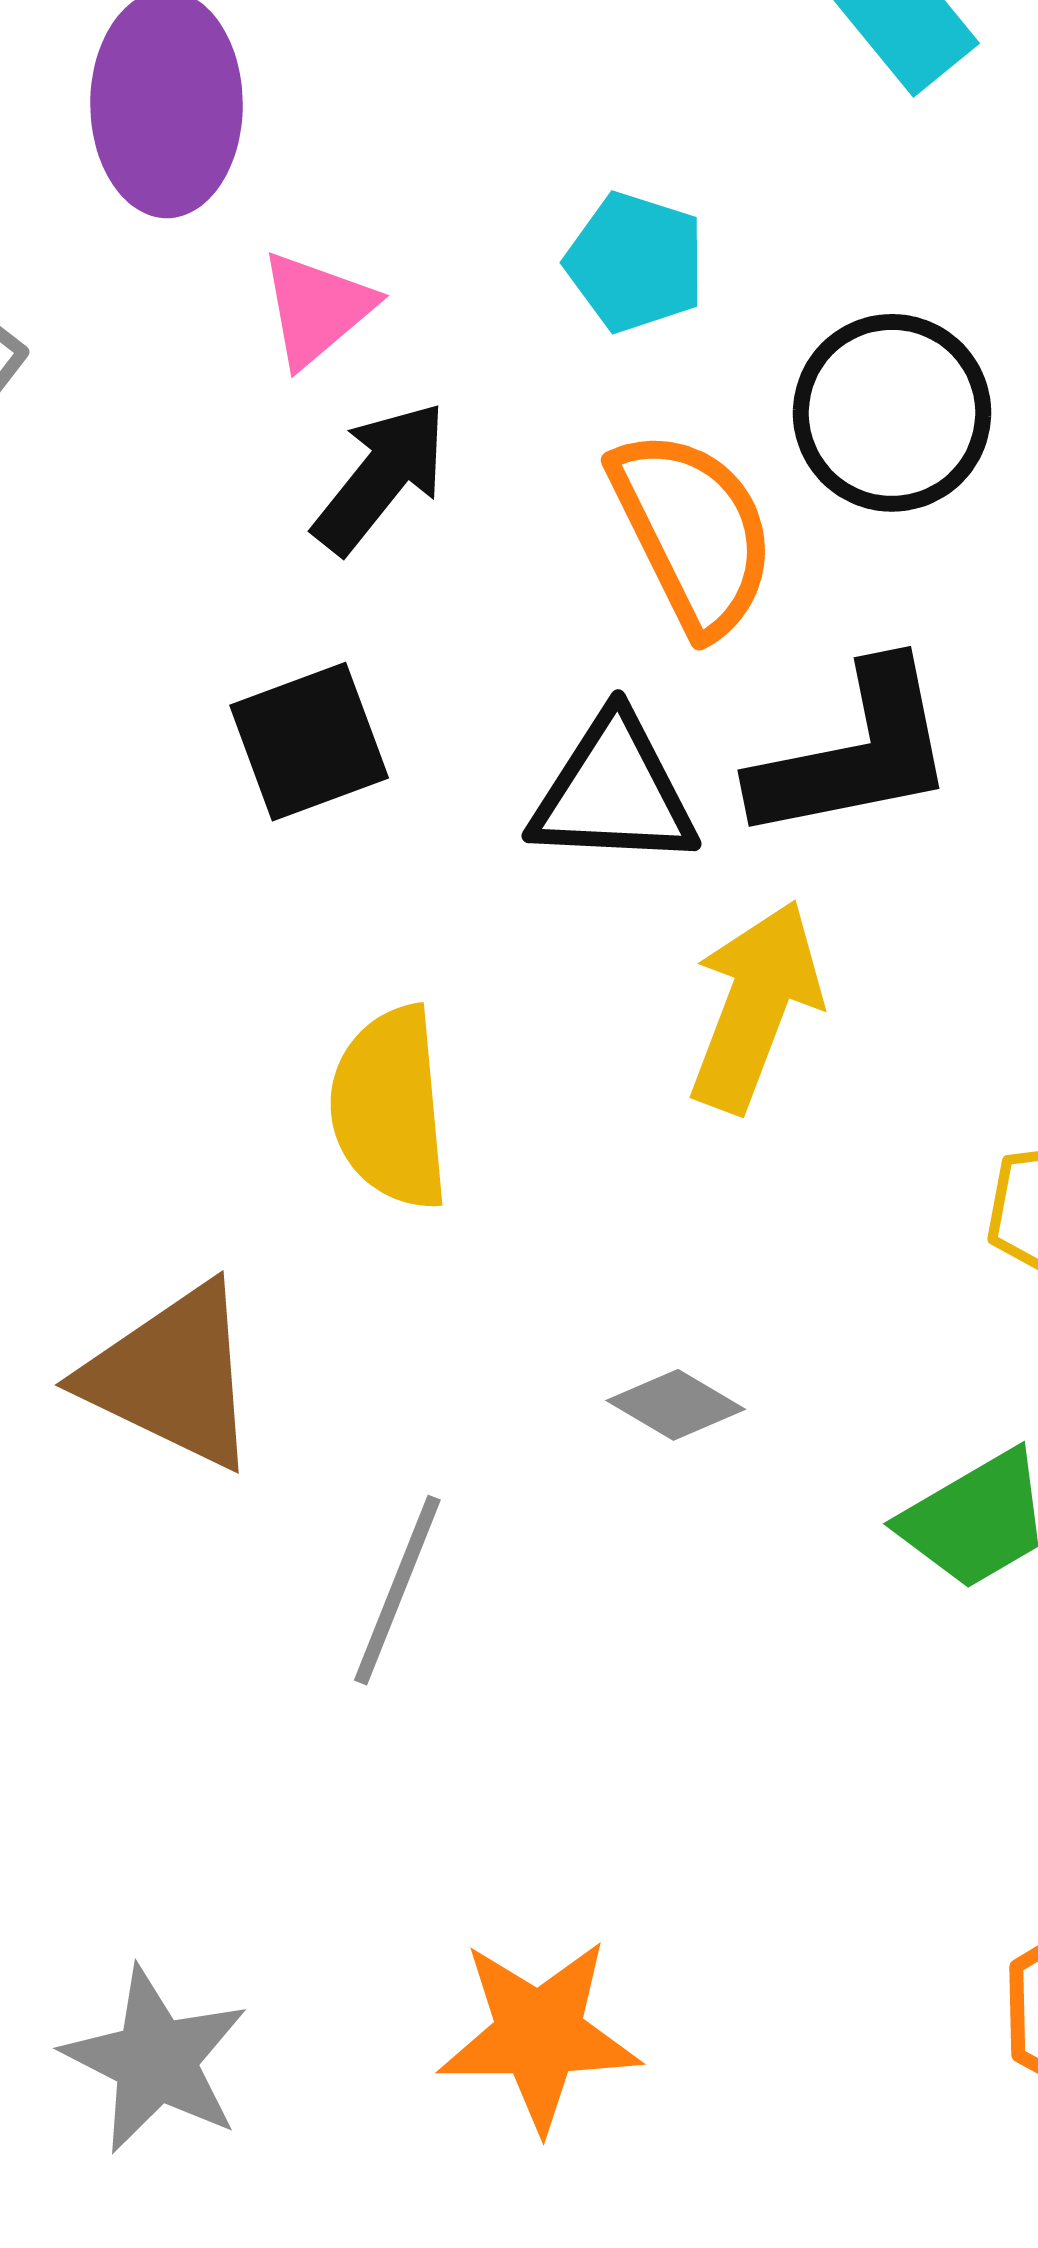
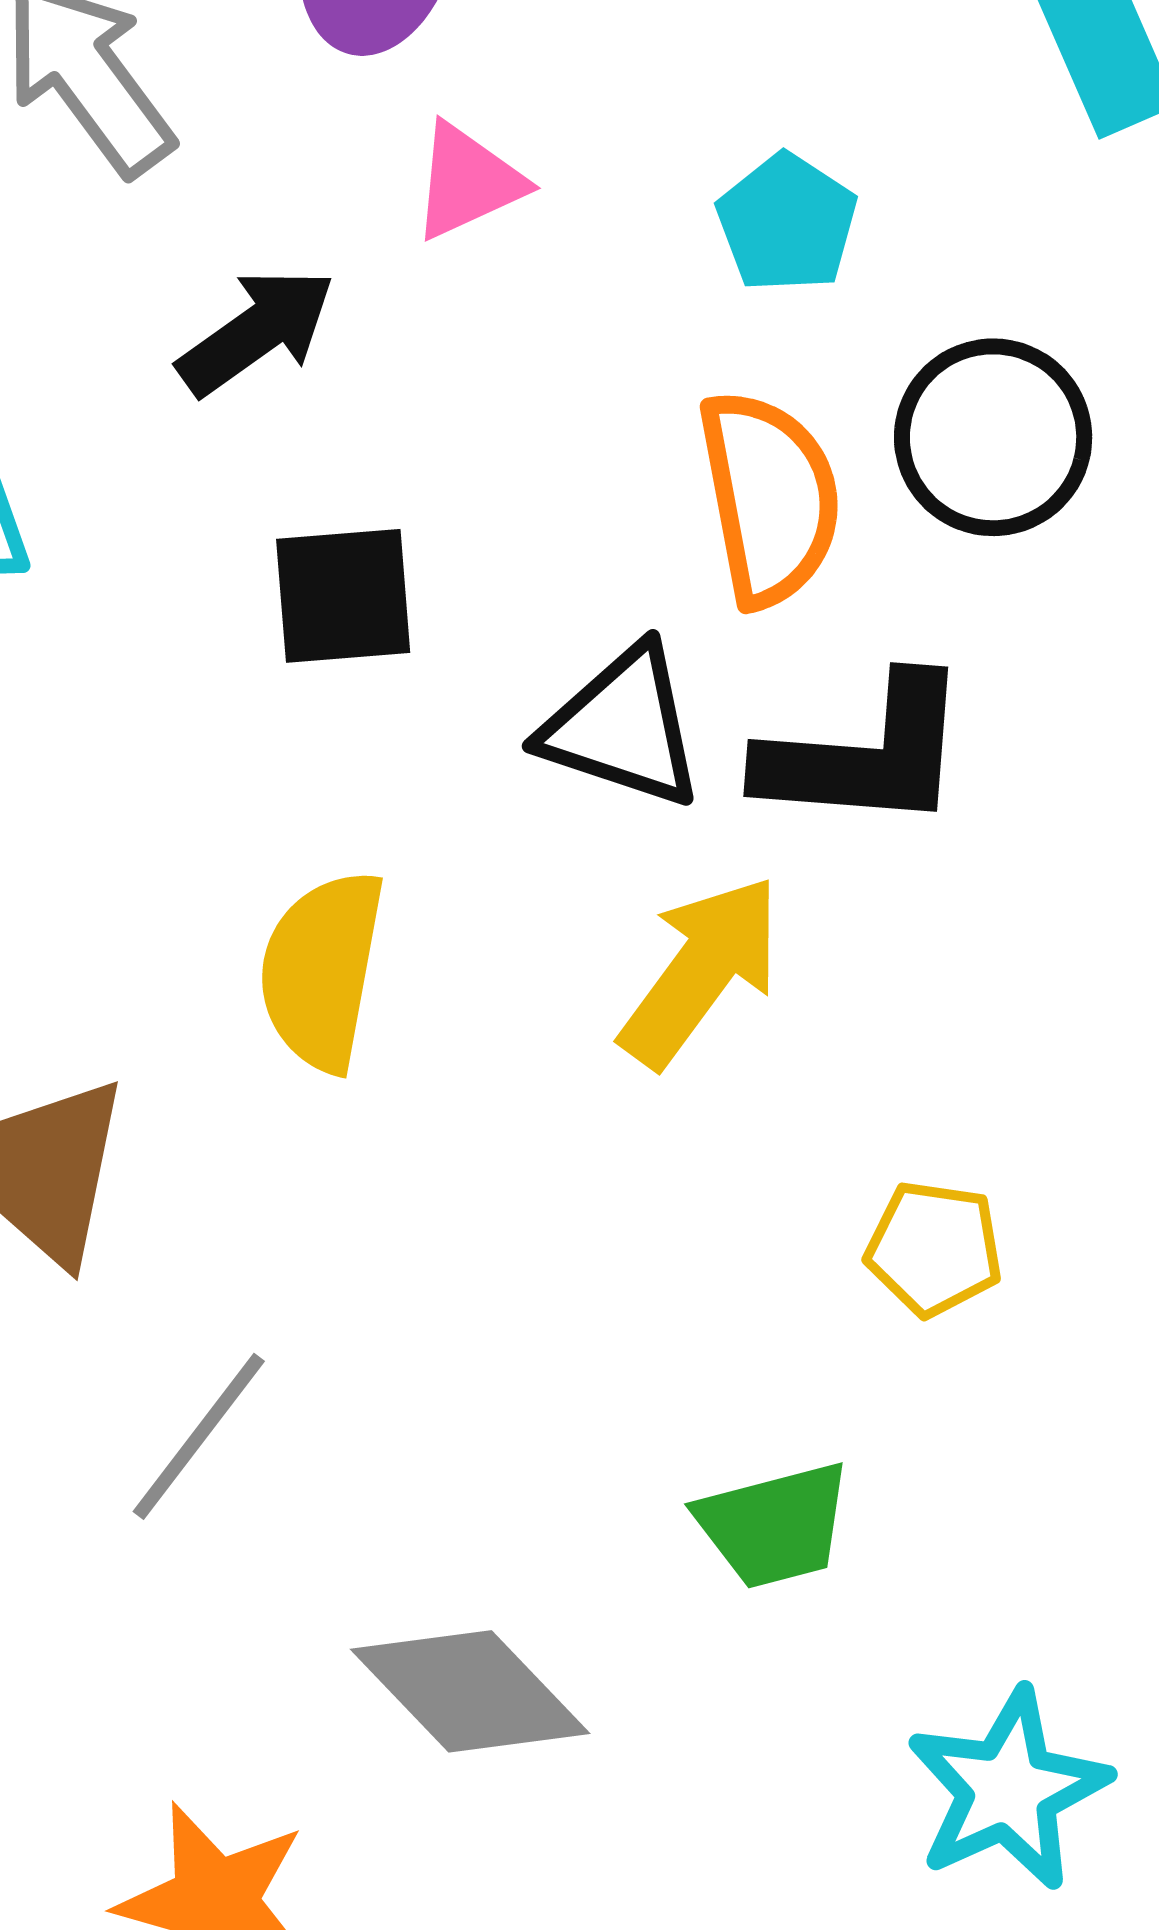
black arrow: (381, 477) -> (257, 332), moved
gray diamond: (676, 1405) -> (470, 1691), moved, size x1.8

